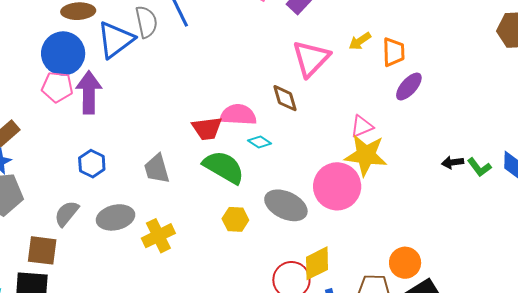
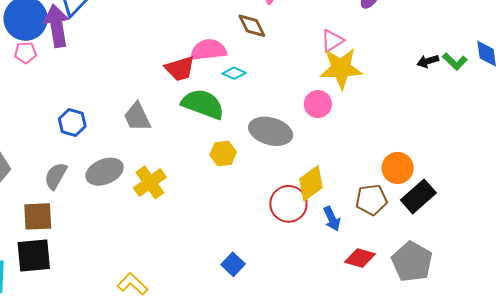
pink pentagon: (57, 87) -> (25, 53), size x0.7
purple arrow: (89, 92) -> (57, 26), moved
pink circle: (337, 186) -> (318, 104), size x0.6

